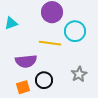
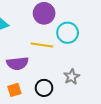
black circle: (44, 80) -> (44, 88), moved

